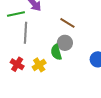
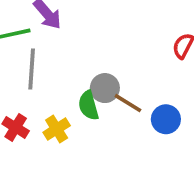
brown line: (67, 23) -> (128, 103), moved

